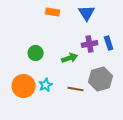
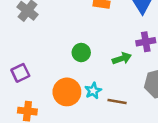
brown line: (76, 89) -> (117, 101), moved

